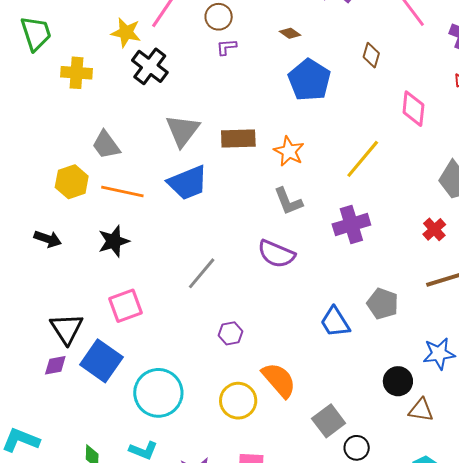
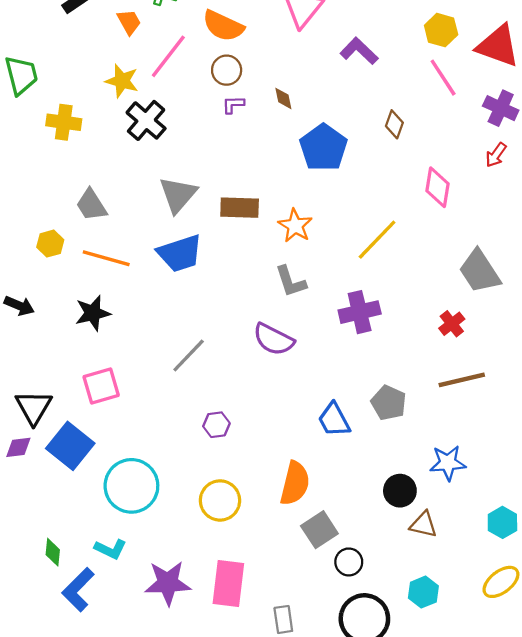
brown diamond: (290, 33) -> (283, 98), moved, turned 40
yellow hexagon: (72, 182) -> (50, 244), size x0.7
orange semicircle: (279, 380) -> (295, 483), moved, turned 51

